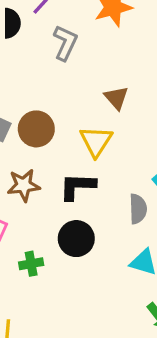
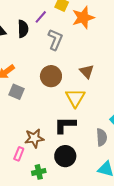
brown circle: (36, 129) -> (51, 76), moved
brown star: (24, 185) -> (34, 138), moved

